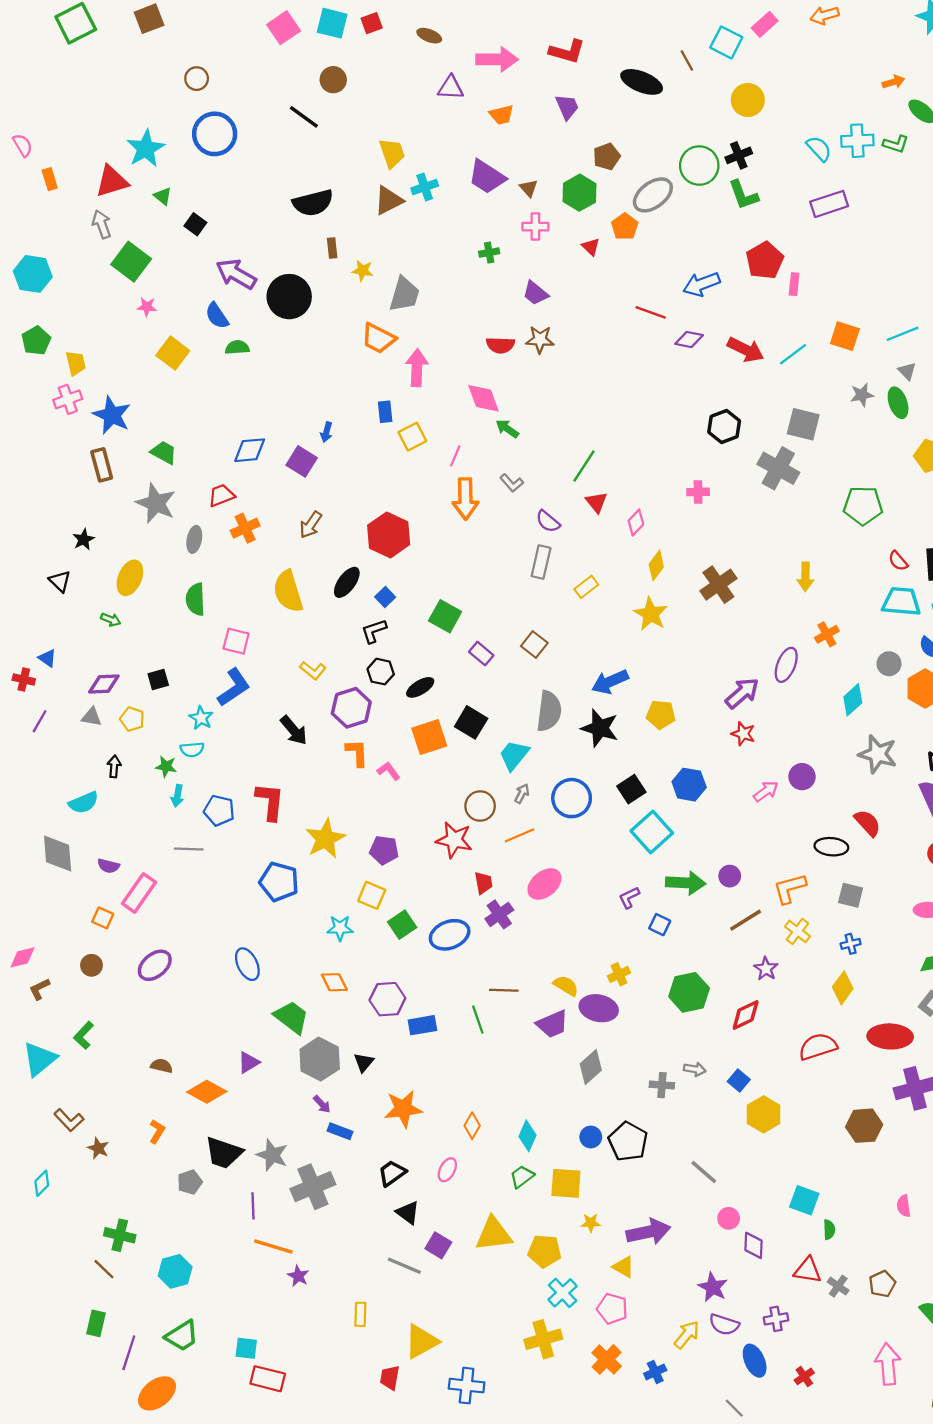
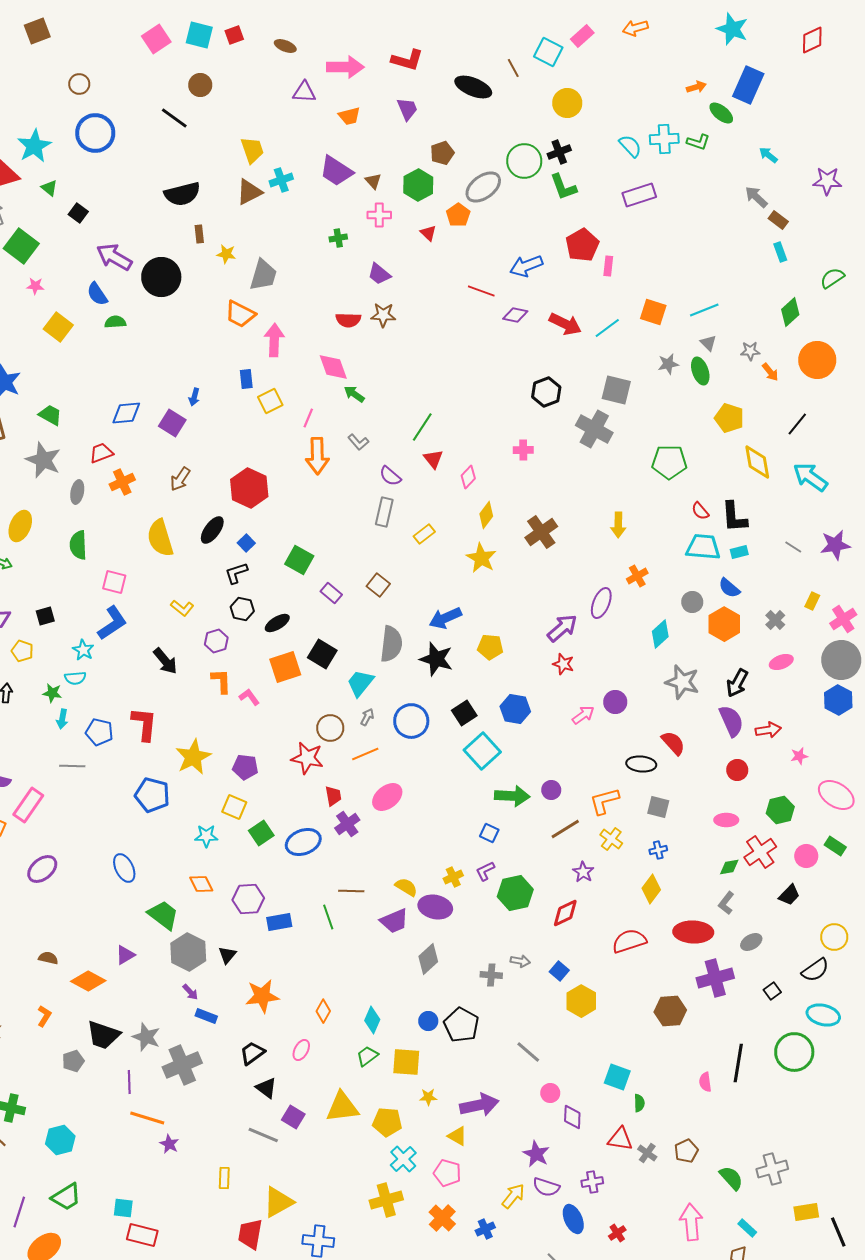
purple hexagon: (351, 708) -> (216, 641), size x0.7
purple L-shape: (629, 898) -> (485, 871), moved
red trapezoid: (390, 1378) -> (250, 1234), size x1.4

